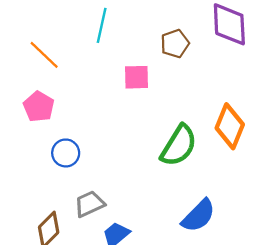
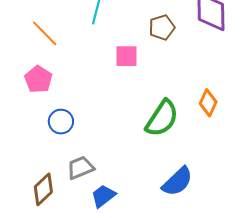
orange diamond: (230, 126) -> (208, 103), size x0.7

